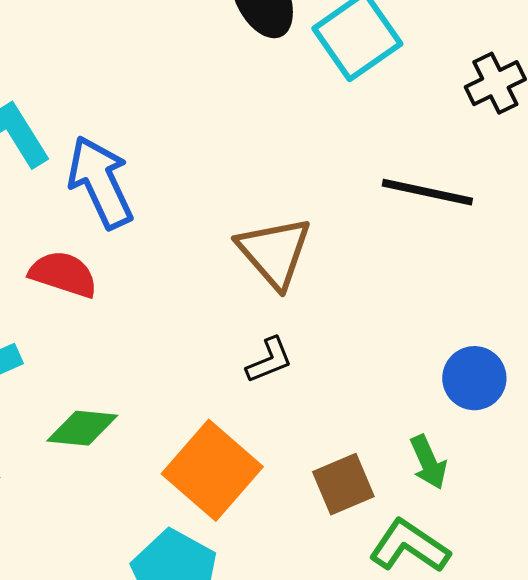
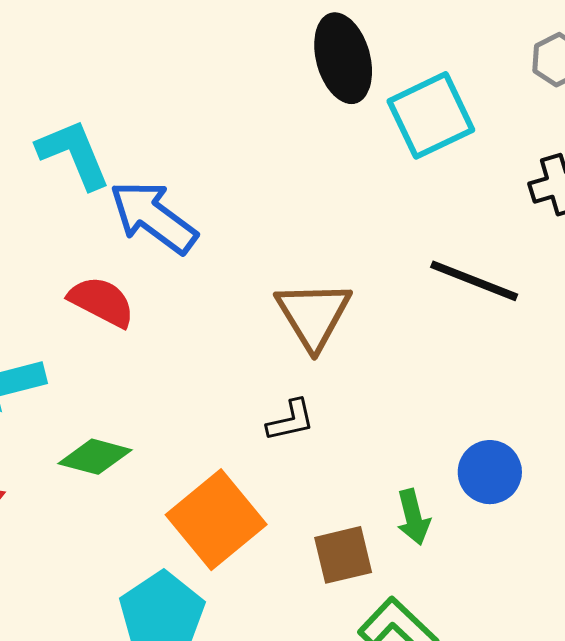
blue arrow: (100, 182) -> (153, 217), turned -38
green arrow: (428, 462) -> (413, 517), moved

